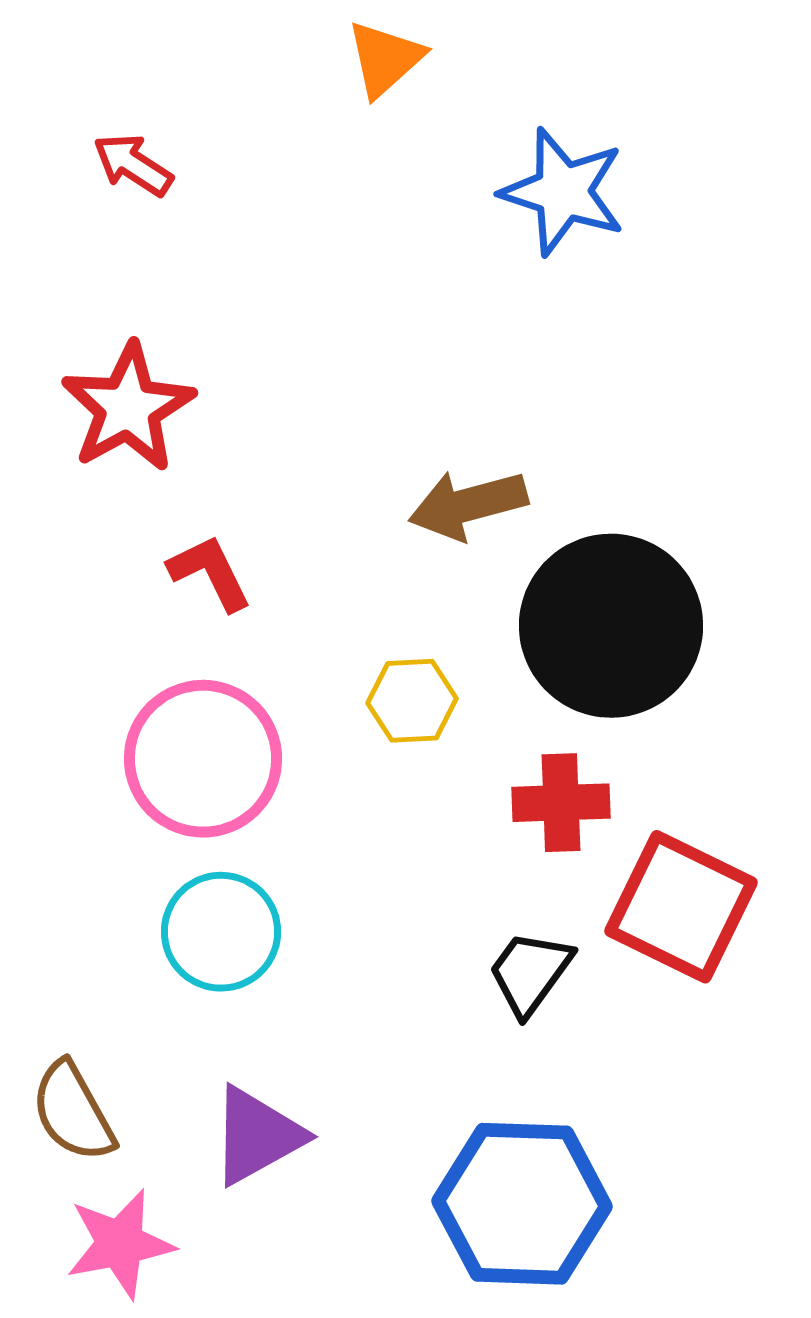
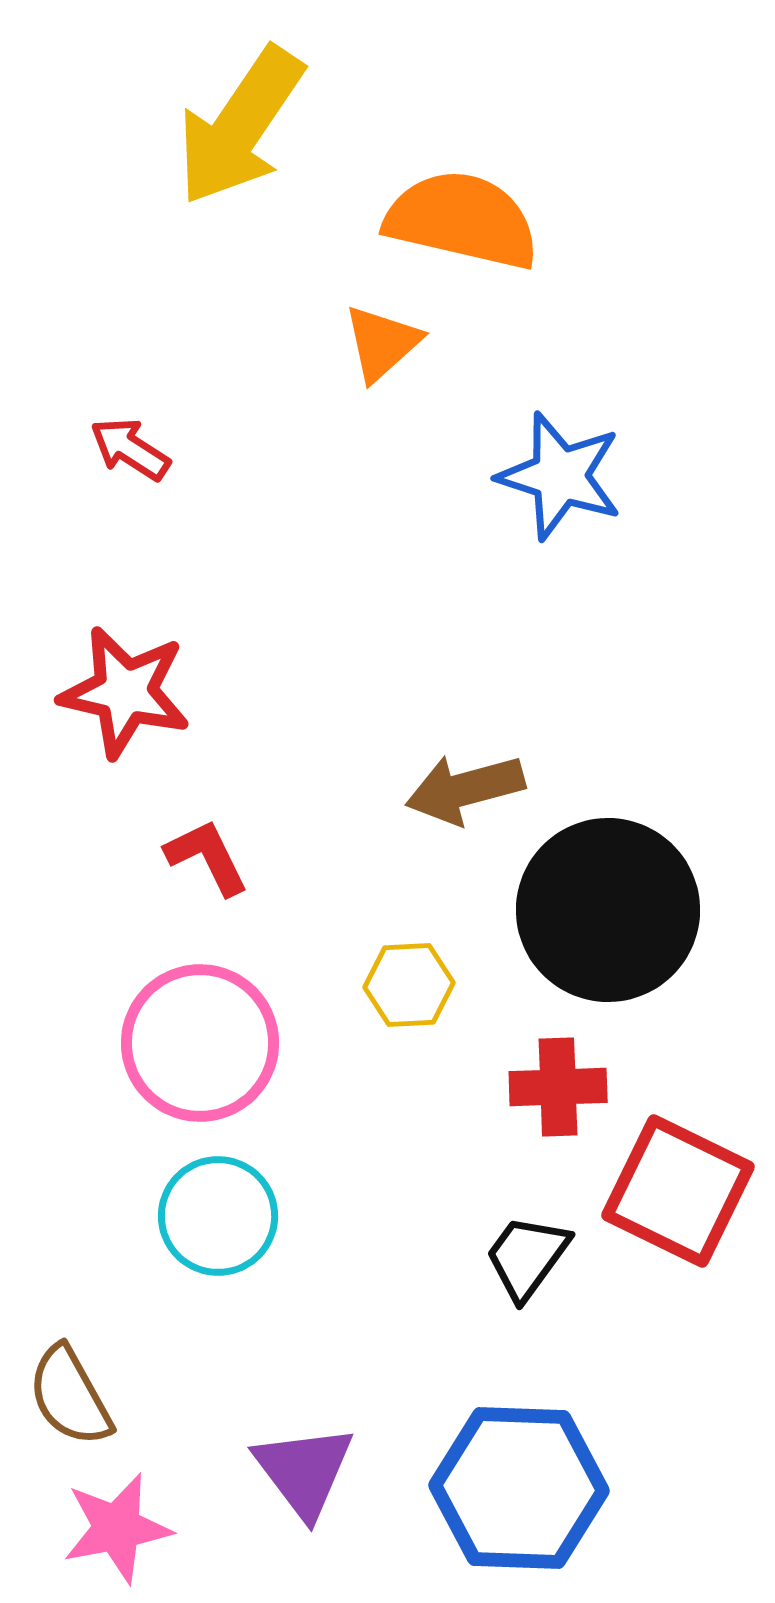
red star: (128, 408) -> (125, 692), turned -30
purple triangle: (257, 1136) -> (304, 1471), moved, turned -38

